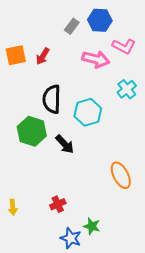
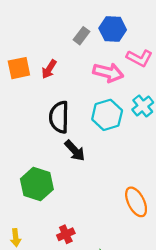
cyan hexagon: (88, 112) -> (107, 115), moved
green hexagon: (32, 131) -> (37, 184), moved
black arrow: (65, 144) -> (75, 151), moved

